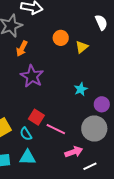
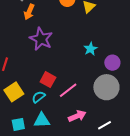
pink line: (56, 129) -> (68, 90), turned -60
cyan semicircle: (26, 134) -> (39, 97), turned 88
pink arrow: (74, 152) -> (77, 116), moved

